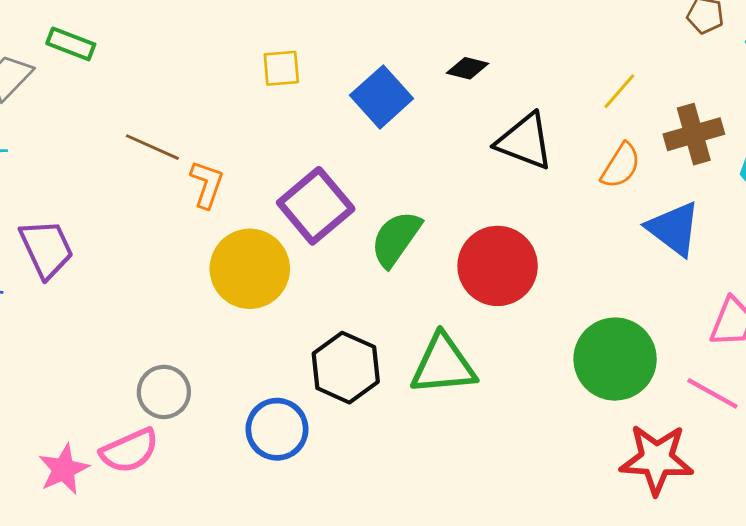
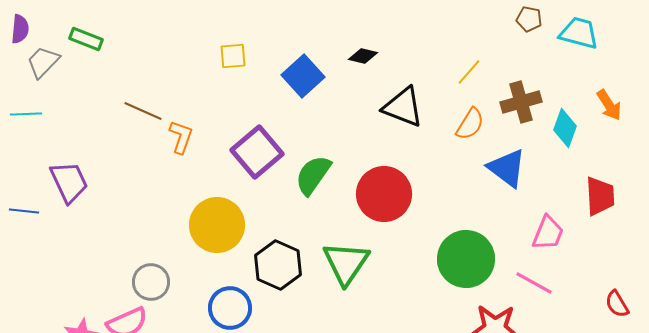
yellow circle: (250, 269) -> (217, 225), moved
green triangle: (443, 365) -> (346, 263), turned -51

